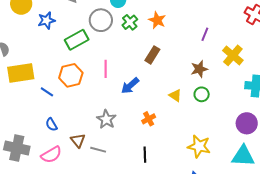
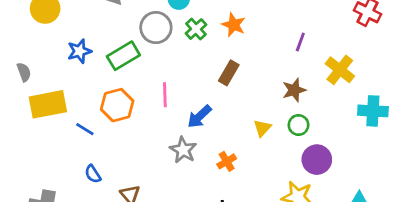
blue star: (47, 20) -> (79, 51), moved
yellow triangle: (175, 96) -> (262, 128), turned 40
gray star: (106, 119) -> (183, 150), moved
purple circle: (247, 123) -> (317, 160), moved

